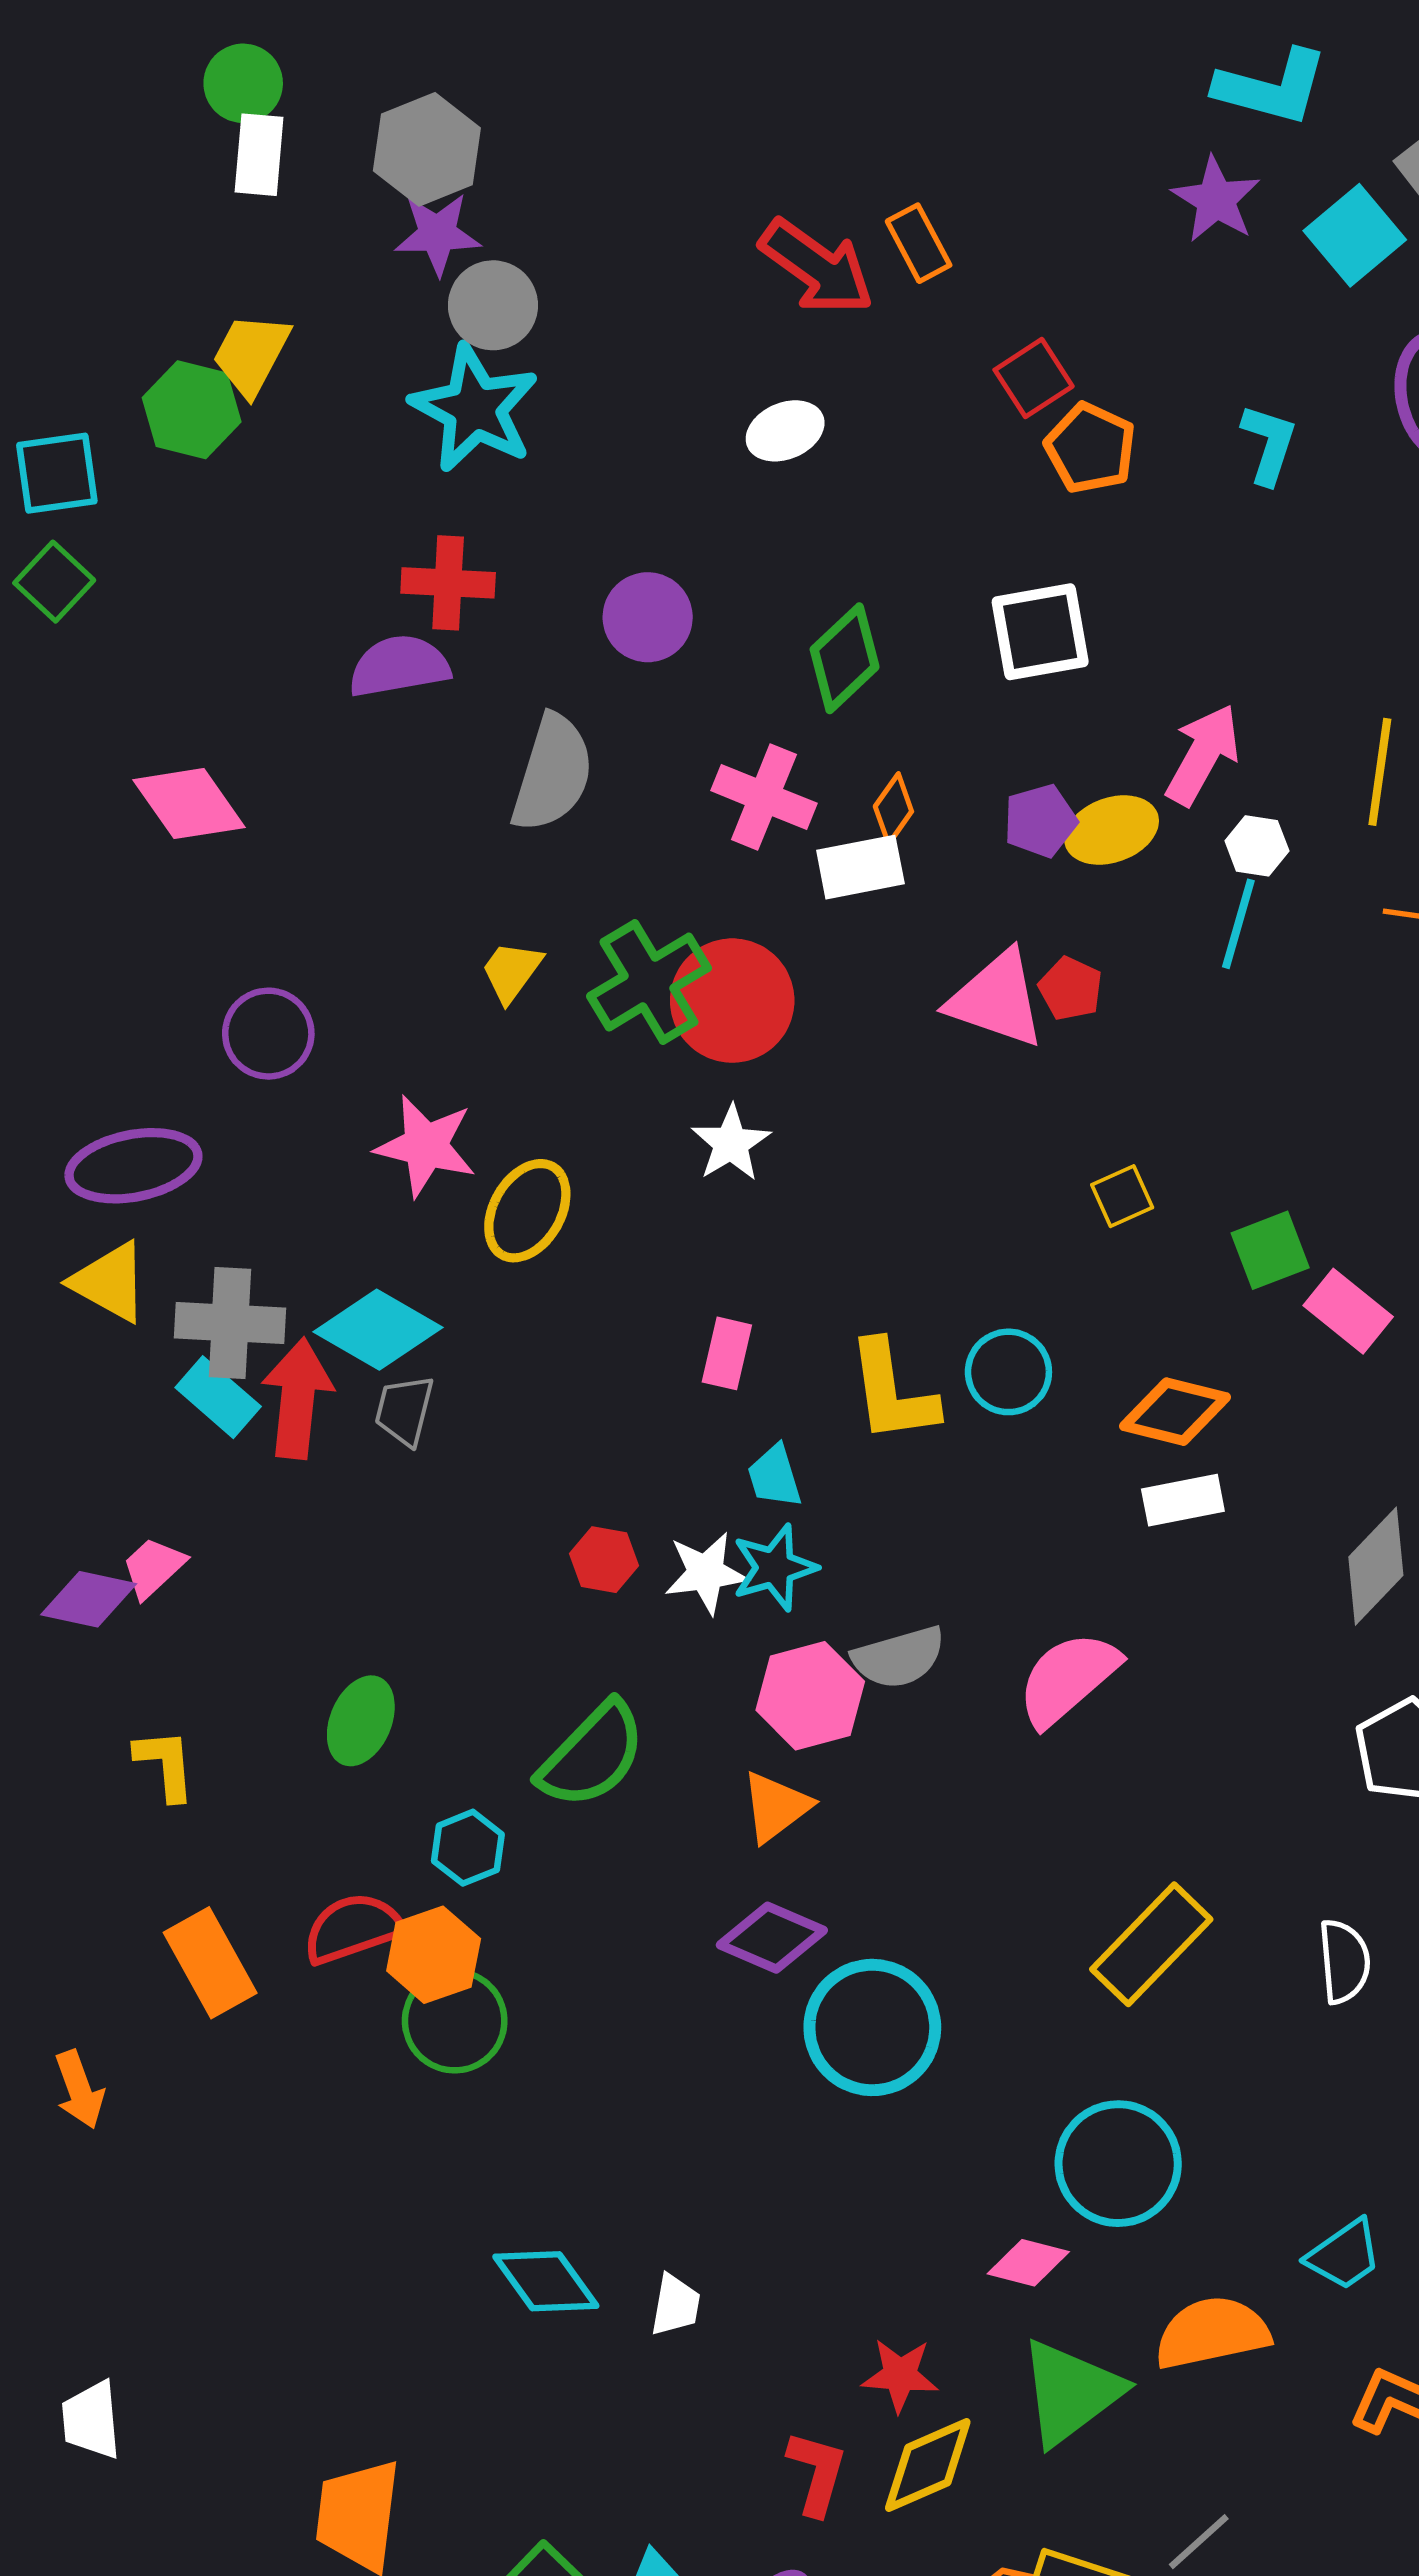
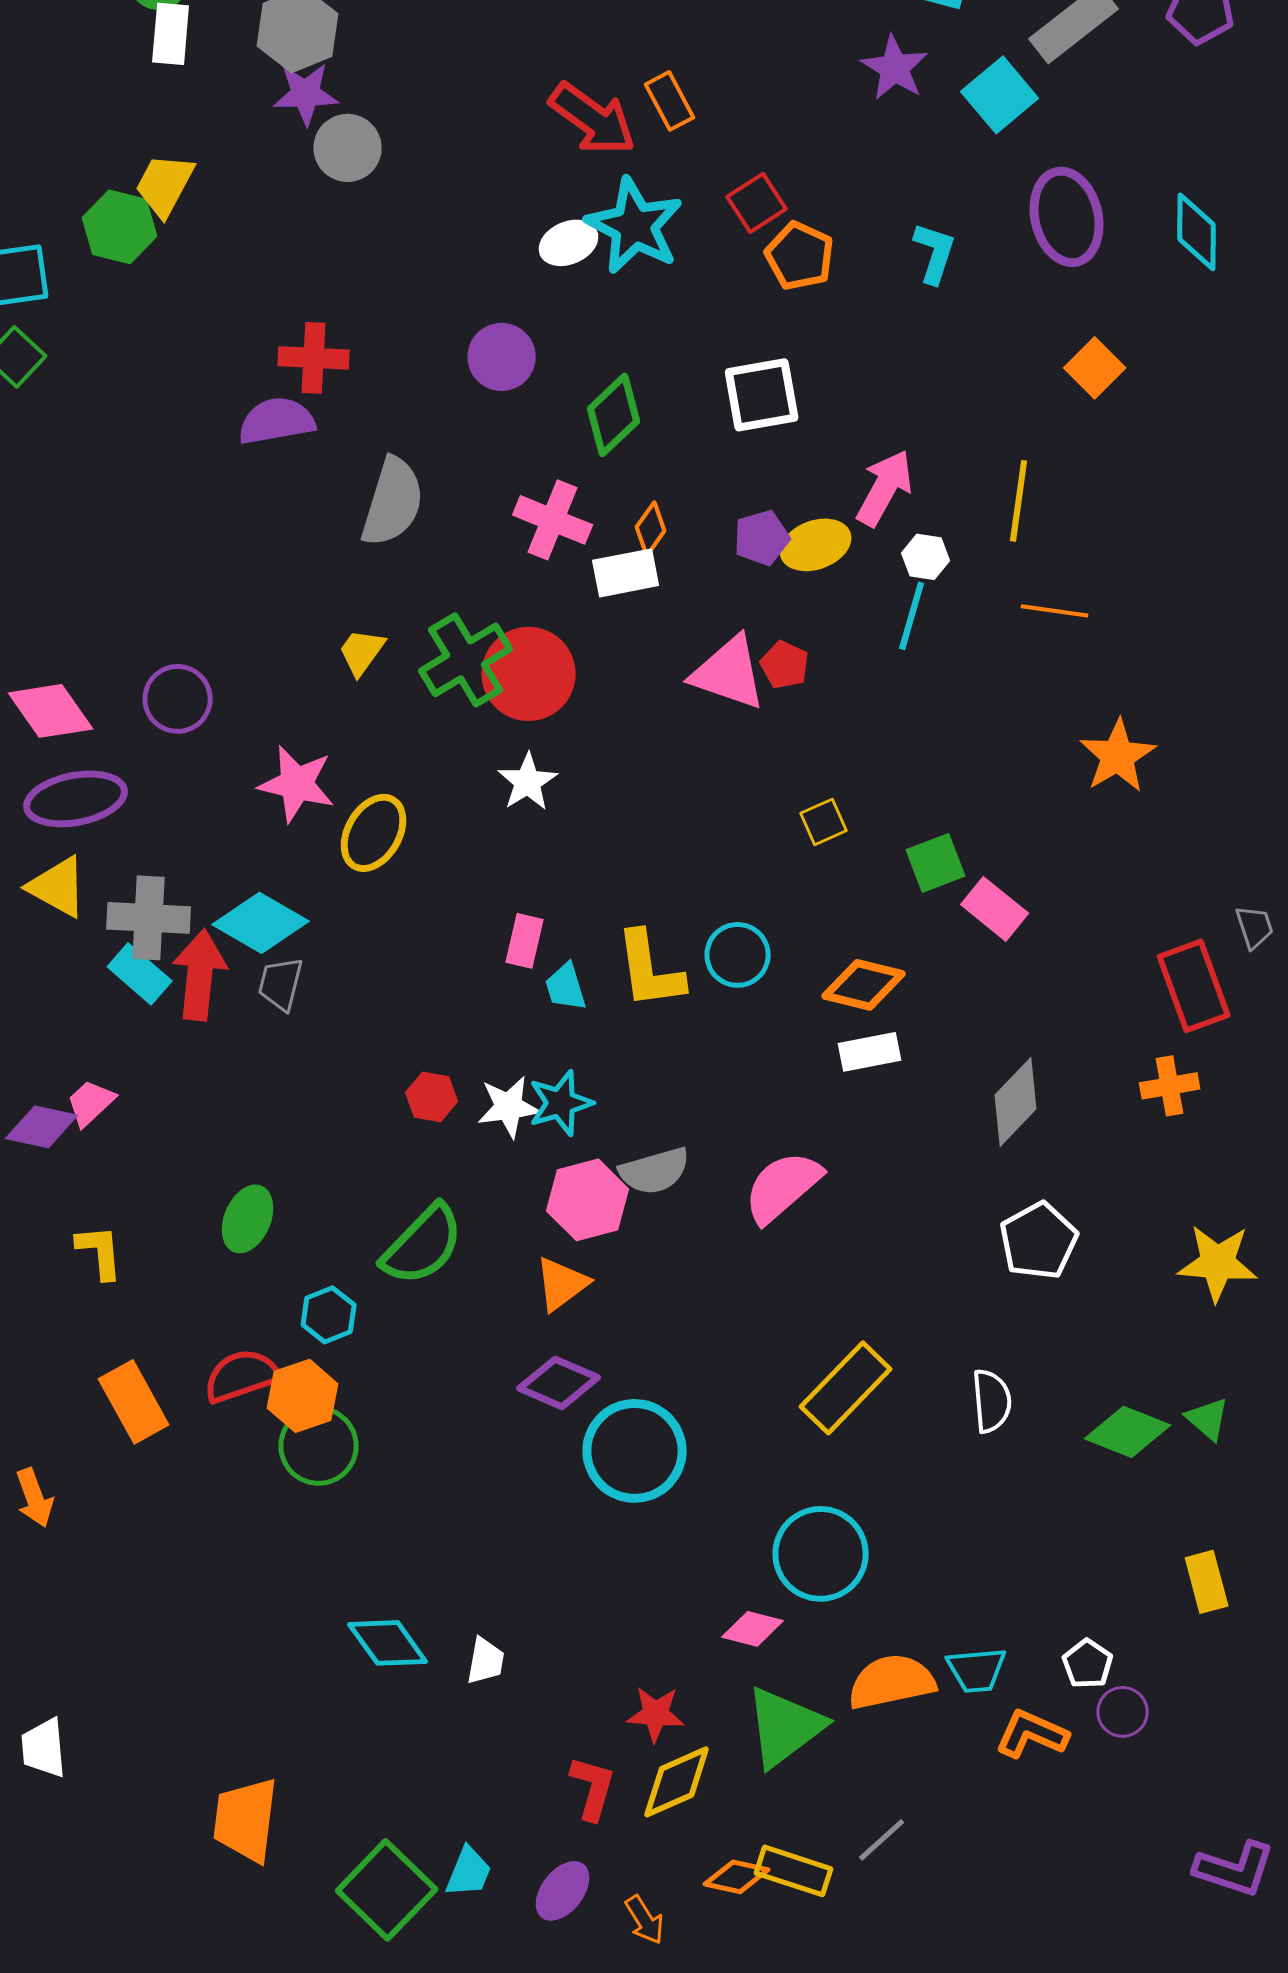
cyan star: (474, 408) -> (635, 226), moved
purple circle: (648, 617) -> (502, 357), moved
pink diamond: (189, 804) -> (51, 711), moved
cyan trapezoid: (775, 1476) -> (566, 987), moved
cyan trapezoid: (1344, 2255) -> (977, 1670), moved, turned 30

